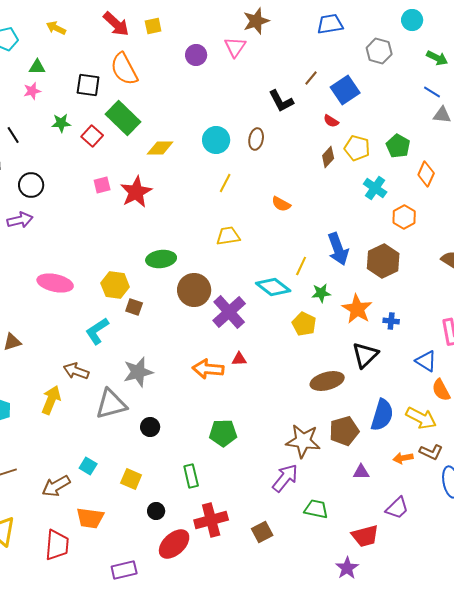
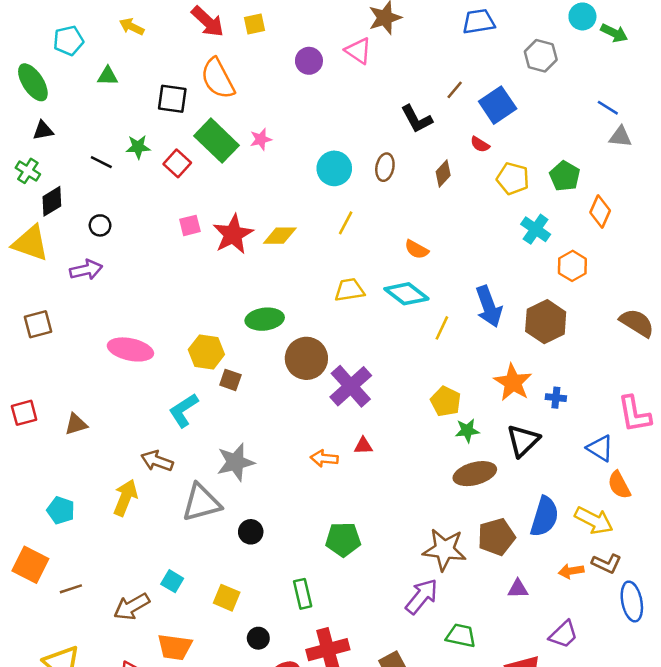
pink triangle: (235, 47) -> (358, 51), turned -30
green arrow: (437, 58) -> (614, 33), moved
pink star: (32, 91) -> (261, 139), moved
black line: (13, 135) -> (101, 162), moved, turned -30
yellow diamond: (160, 148) -> (280, 236), moved
brown diamond: (328, 157) -> (443, 173), moved
black circle: (31, 185) -> (100, 225), size x0.7
cyan diamond: (273, 287) -> (406, 294), moved
green star: (321, 293) -> (467, 431), moved
orange arrow: (208, 369) -> (324, 458), size x0.7

